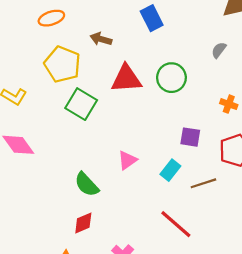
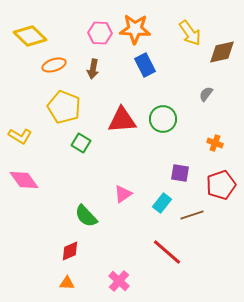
brown arrow: (101, 39) -> (93, 69), moved, turned -96
green square: (81, 104) -> (81, 143), size x0.7
red diamond: (83, 223) -> (70, 251), moved

